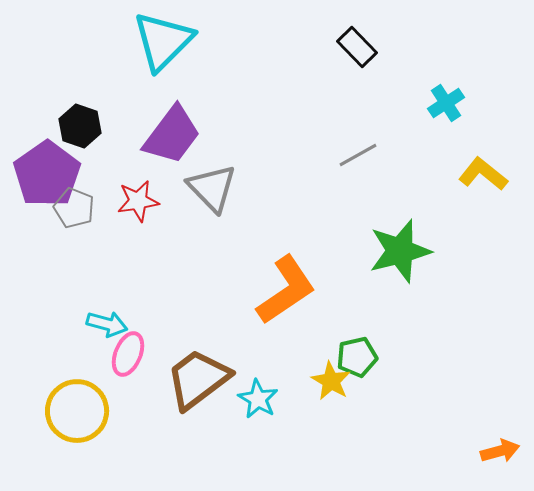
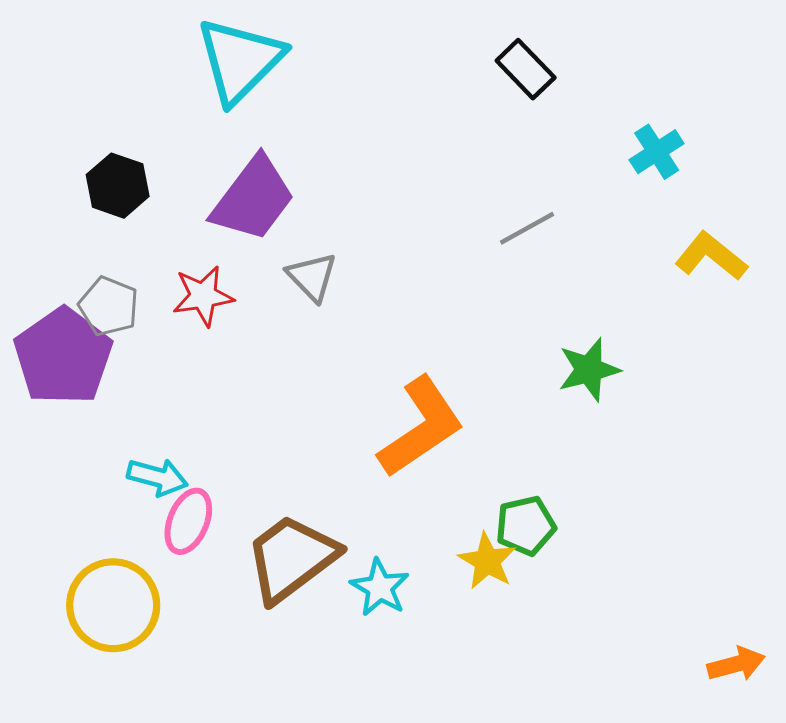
purple pentagon: (47, 174) -> (63, 356), moved
gray triangle: (212, 188) -> (312, 277), size x0.7
green star: (400, 251) -> (589, 370), size x0.7

